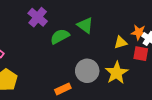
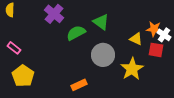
yellow triangle: (121, 42) -> (136, 39), turned 40
gray circle: (87, 71) -> (103, 55), moved

